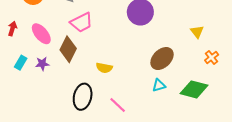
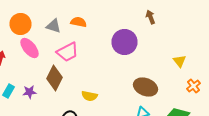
pink ellipse: (41, 34) -> (30, 48), moved
brown ellipse: (162, 59) -> (146, 87), turned 65

